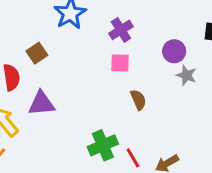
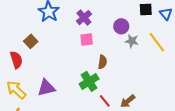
brown semicircle: (138, 100) -> (102, 62), turned 40
purple triangle: (41, 103) -> (46, 88), moved
green cross: (103, 145) -> (89, 81), moved

